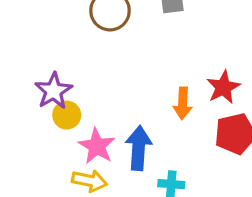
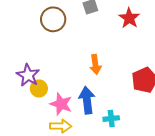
red star: (223, 87) -> (129, 18), moved
orange arrow: (183, 103) -> (95, 65), moved

